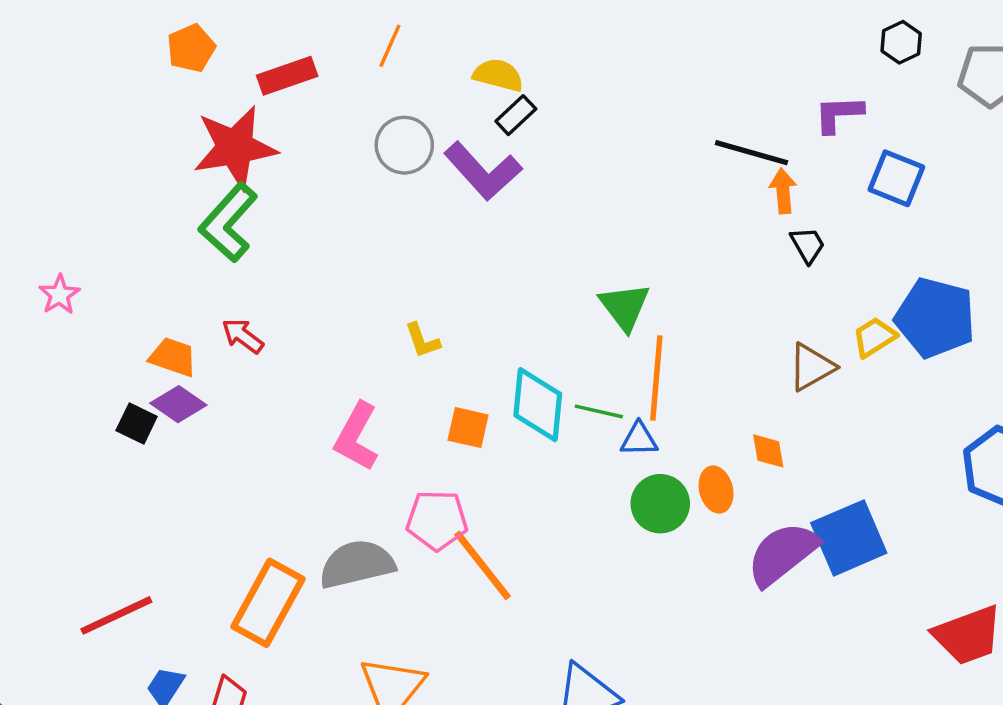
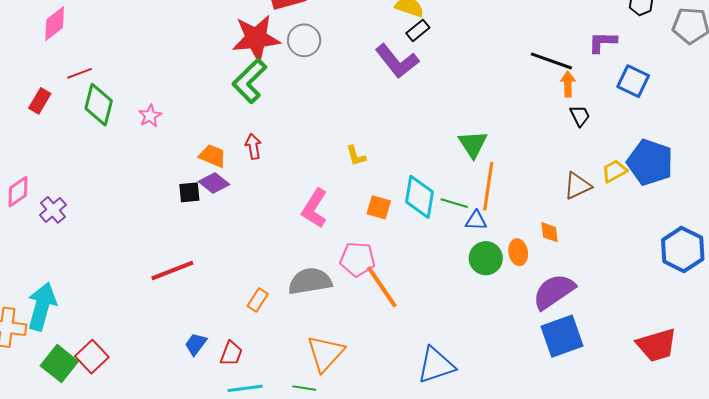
gray circle: (404, 145) -> (304, 40), moved
red arrow: (243, 336) -> (253, 146), turned 40
black square: (137, 423) -> (189, 192), turned -35
blue square: (849, 538) -> (562, 336), moved
orange rectangle: (268, 603) -> (258, 300), size x0.5
red line: (116, 615) -> (172, 271), moved

